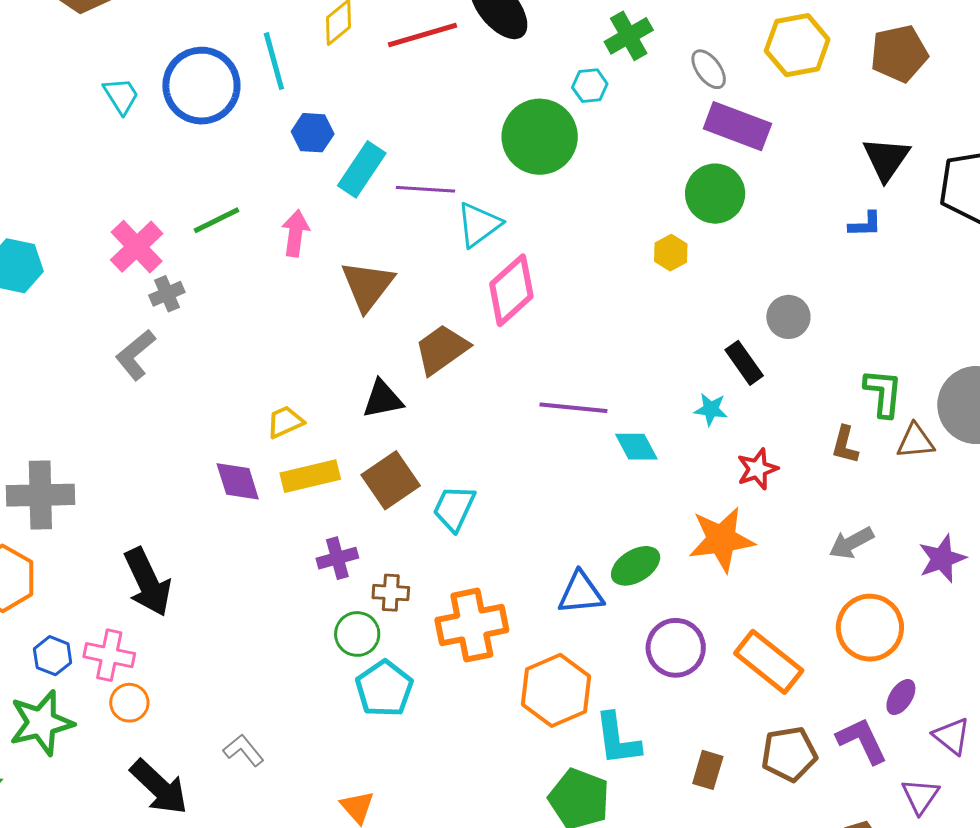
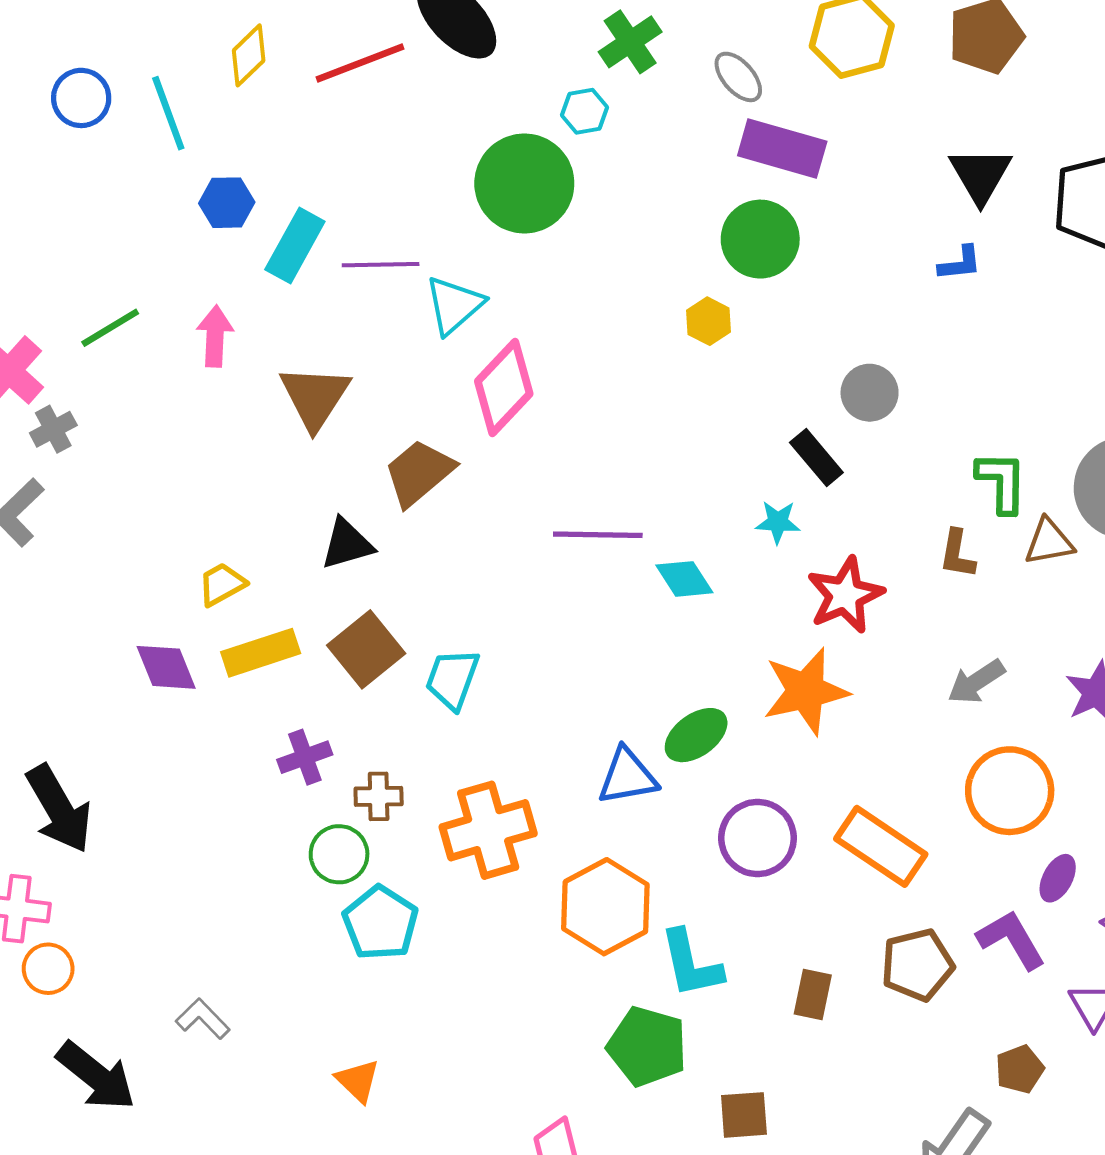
blue circle: (201, 86) -> (81, 98), moved, size x0.6
red star: (757, 469) -> (845, 595), size x1.4

